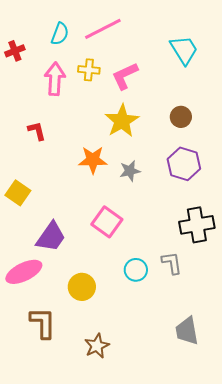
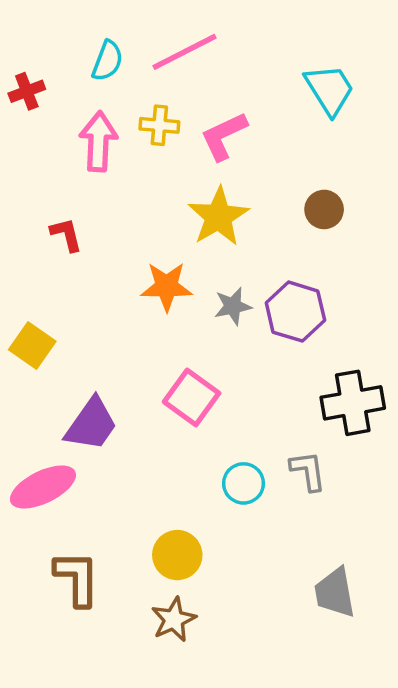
purple hexagon: (184, 164) -> (295, 312), moved
yellow circle: (82, 287) -> (177, 555), moved

